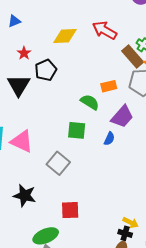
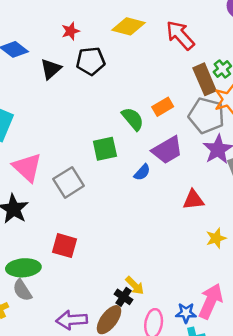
black triangle: (19, 85) -> (51, 69), size x0.7
orange rectangle: (109, 86) -> (163, 107), turned -35
green square: (77, 130) -> (105, 149), turned -36
pink triangle: (22, 141) -> (27, 167), moved

